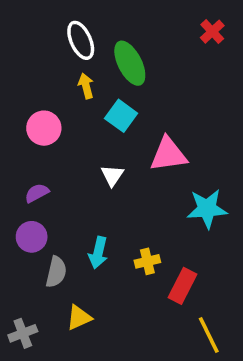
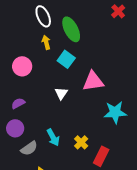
cyan arrow: (98, 253) -> (53, 137), turned -42
yellow cross: (147, 261) -> (81, 142), turned -32
gray semicircle: (56, 272) -> (29, 148), turned 42

